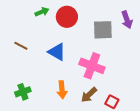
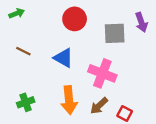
green arrow: (42, 12) -> (17, 13), moved
orange arrow: (62, 90) -> (69, 100), size x1.4

